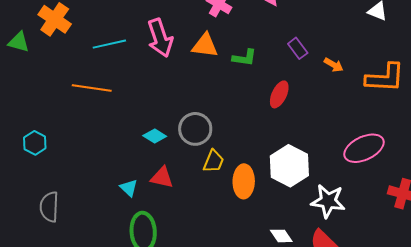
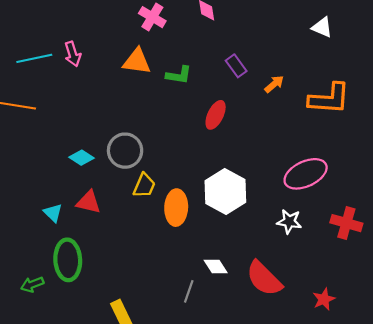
pink arrow: (160, 38) -> (73, 54), moved, size x0.6
orange arrow: (334, 65) -> (274, 84), turned -72
white star: (328, 201) -> (289, 222), moved, size x0.7

